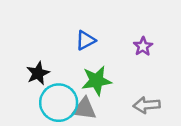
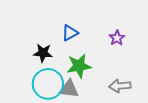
black star: (38, 73) -> (43, 53), moved, turned 30

